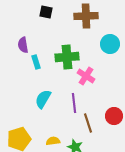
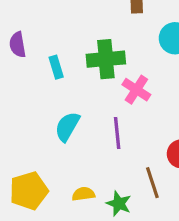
purple semicircle: (23, 45) -> (18, 45), moved
brown line: (88, 123) -> (152, 183), moved

